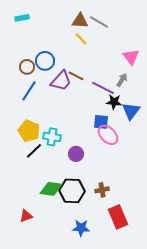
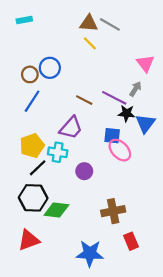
brown line: (76, 76) -> (84, 100), moved
purple trapezoid: (61, 81) -> (71, 128), moved
yellow pentagon: (29, 131) -> (32, 146), turned 30
brown cross: (102, 190) -> (113, 211), size x1.5
black hexagon: (72, 191) -> (33, 198), moved
red triangle: (26, 216) -> (29, 240), size x1.5
red rectangle: (118, 217) -> (131, 241), size x0.7
blue star: (81, 228) -> (90, 253), size x1.4

